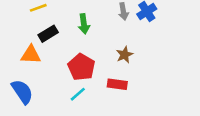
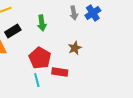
red rectangle: (117, 84) -> (60, 72), moved
cyan line: (78, 94) -> (37, 80), turned -64

